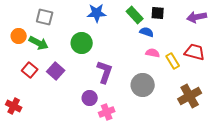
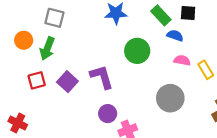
green arrow: (39, 43) -> (47, 49), turned 84
green circle: (82, 43) -> (137, 51), moved
red square: (30, 70) -> (37, 80), turned 35
purple L-shape: (105, 72) -> (102, 77), moved, turned -35

